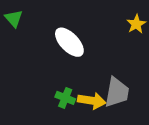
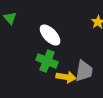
green cross: (65, 98) -> (47, 61), moved, size x1.5

